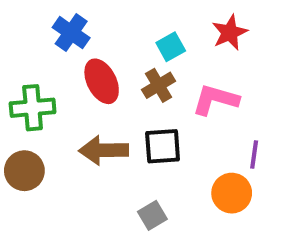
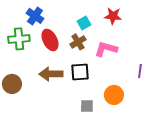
red star: (230, 33) -> (113, 16), turned 30
green cross: (33, 108) -> (19, 39), moved
purple line: (254, 154) -> (140, 71), moved
gray square: (152, 215) -> (87, 106), moved, turned 32

